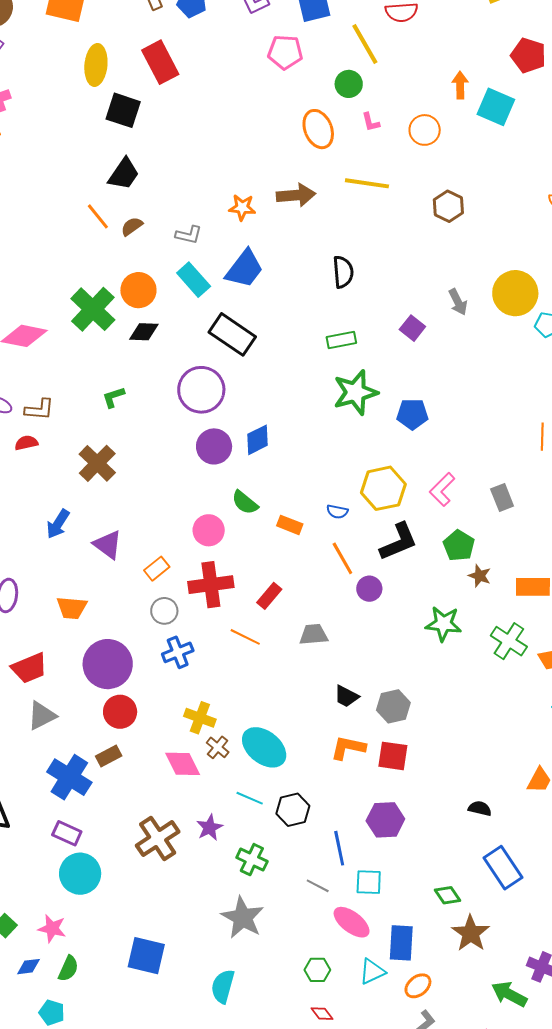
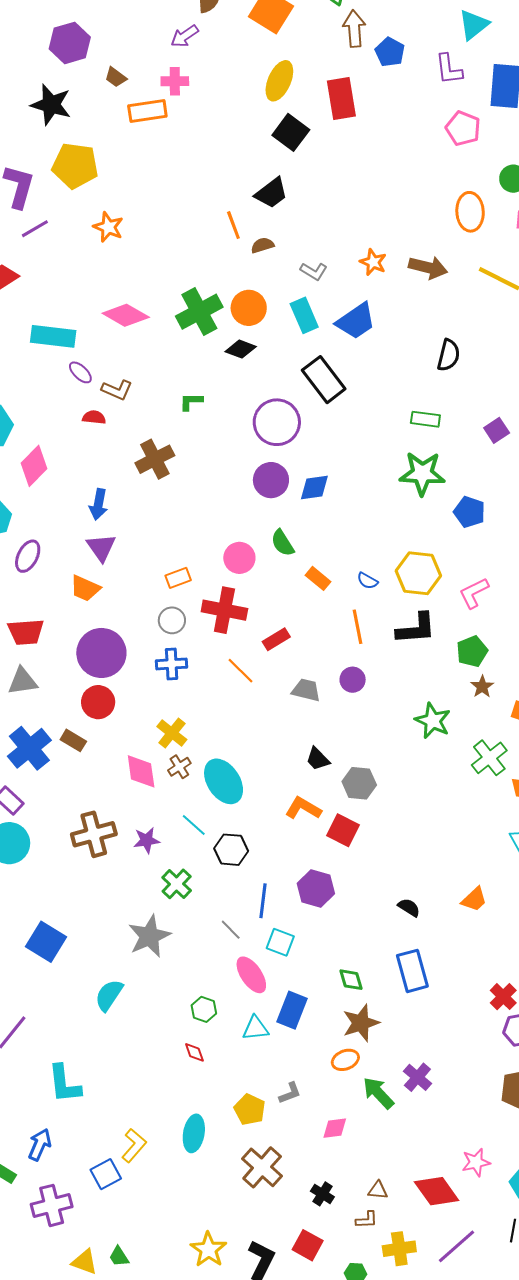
blue arrow: (58, 524) -> (98, 504), turned -40
purple triangle: (108, 545) -> (101, 547), moved
purple circle: (369, 589) -> (353, 680), moved
brown rectangle: (109, 756) -> (73, 740), turned 40
orange ellipse: (418, 986) -> (345, 1060), moved

